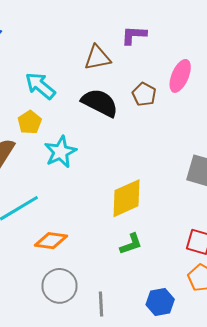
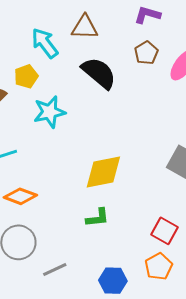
brown triangle: (97, 58) -> (85, 27), moved
brown pentagon: (144, 94) -> (146, 53), moved
gray line: (101, 304) -> (55, 269), turned 55

